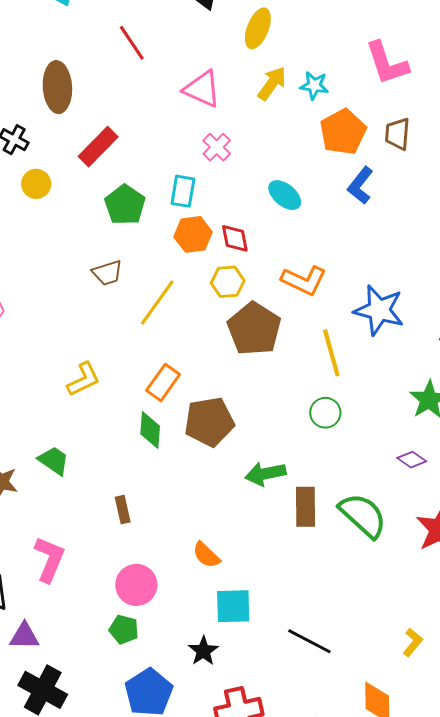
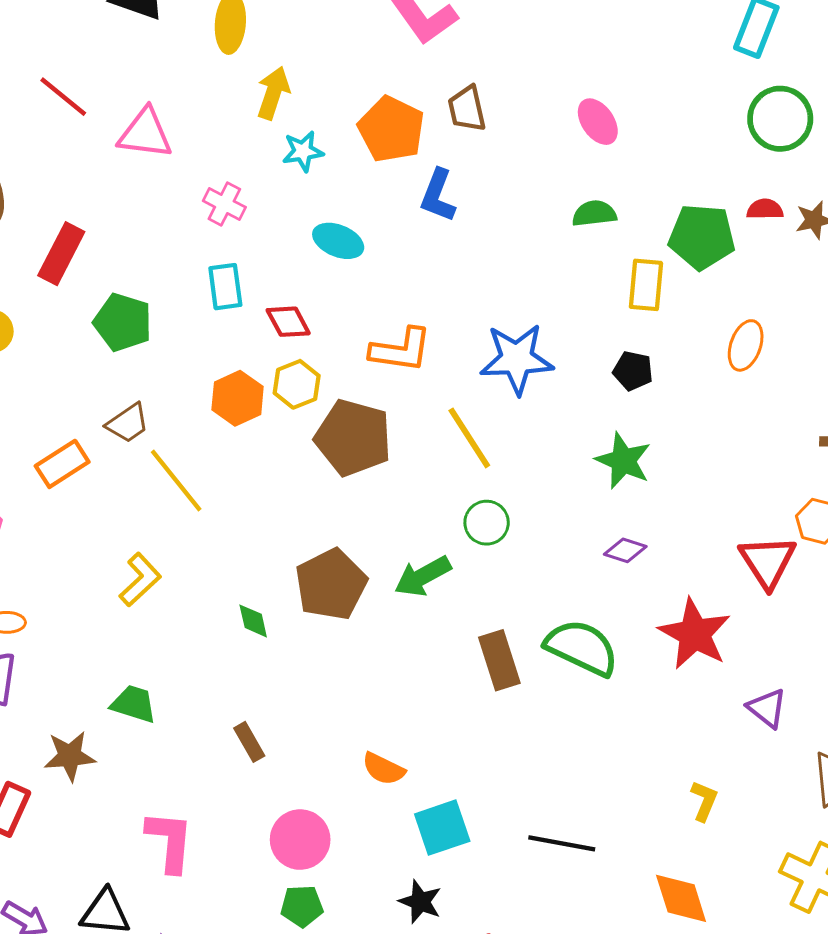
cyan star: (314, 85) -> (303, 151), moved
pink triangle: (202, 89) -> (145, 133), moved
cyan rectangle: (183, 191) -> (225, 287), moved
orange hexagon: (193, 234) -> (238, 398), moved
yellow line: (157, 302) -> (176, 480), moved, turned -57
orange rectangle: (163, 383) -> (62, 464), moved, turned 39
green diamond: (150, 430) -> (253, 621), size x0.7
green arrow: (265, 474) -> (423, 576), moved

